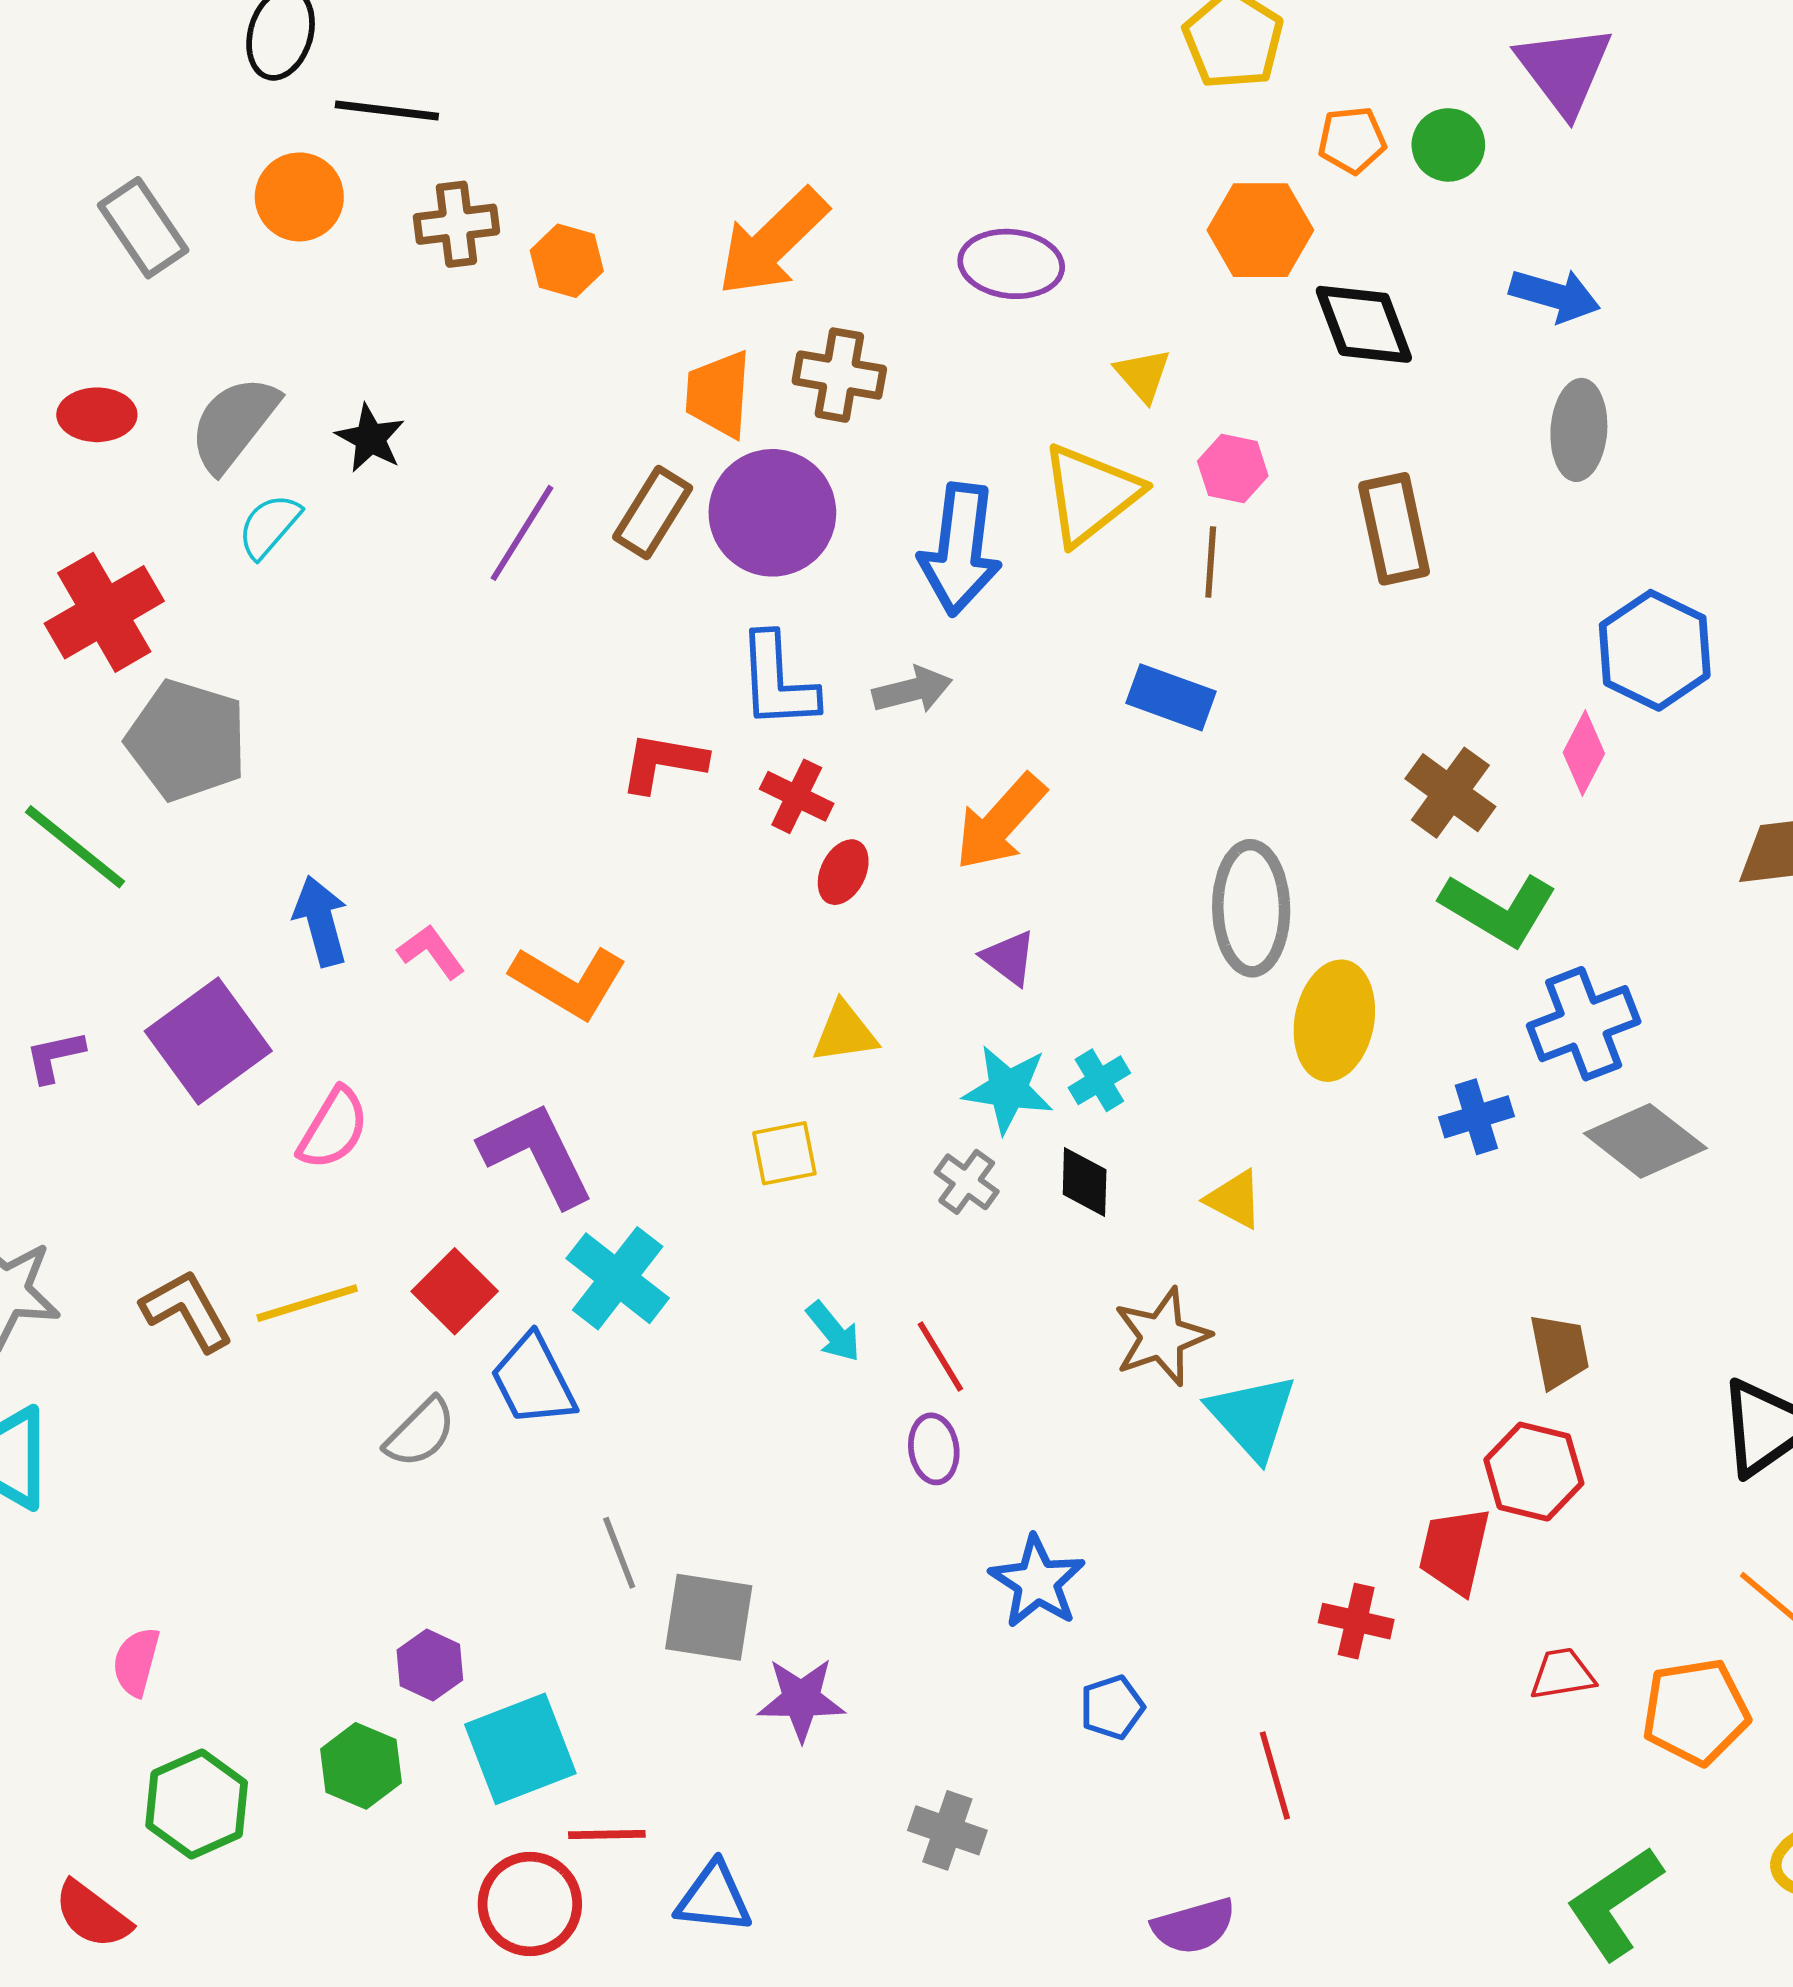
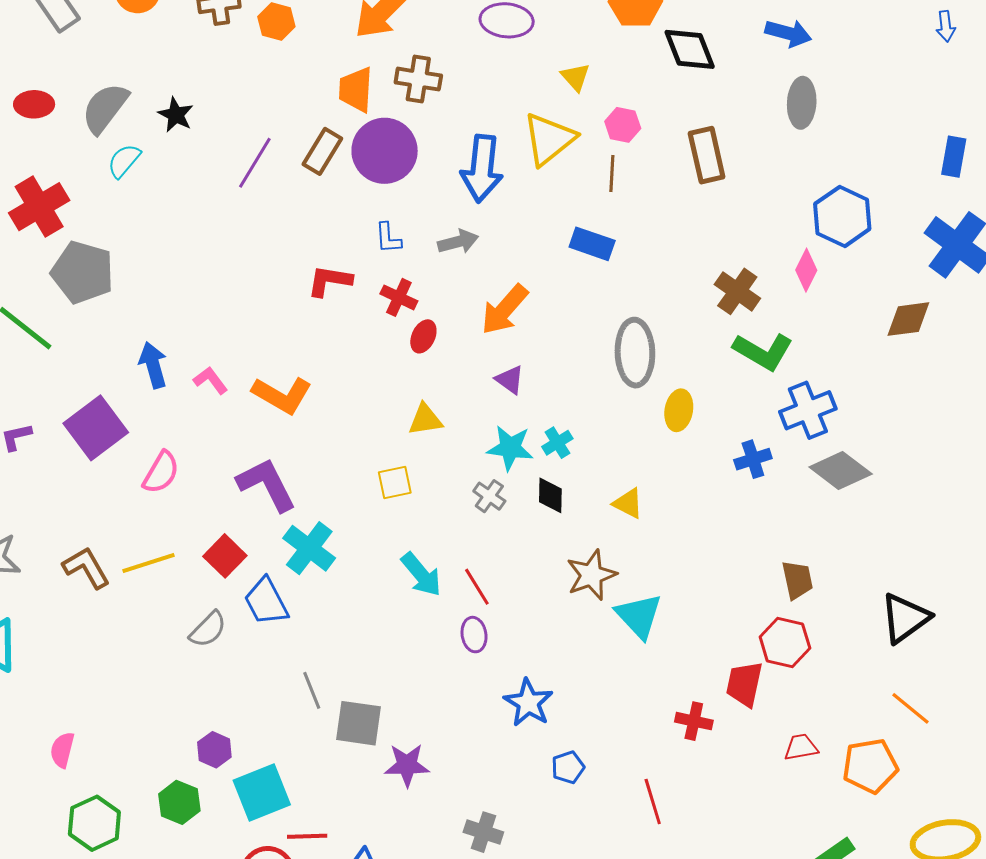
blue L-shape: (777, 681) -> (388, 238), size x0.6
yellow ellipse: (1334, 1021) -> (679, 410), size x0.7
cyan arrow: (833, 1332) -> (421, 575), size x1.4

